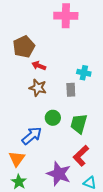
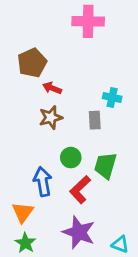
brown star: (38, 88) -> (51, 117), turned -30
blue arrow: (32, 136) -> (43, 182), turned -60
red L-shape: (81, 156) -> (80, 190), moved

